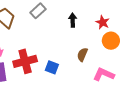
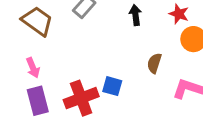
red cross: (25, 61) -> (81, 98), moved

